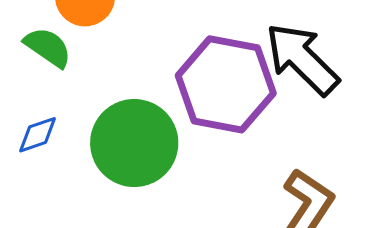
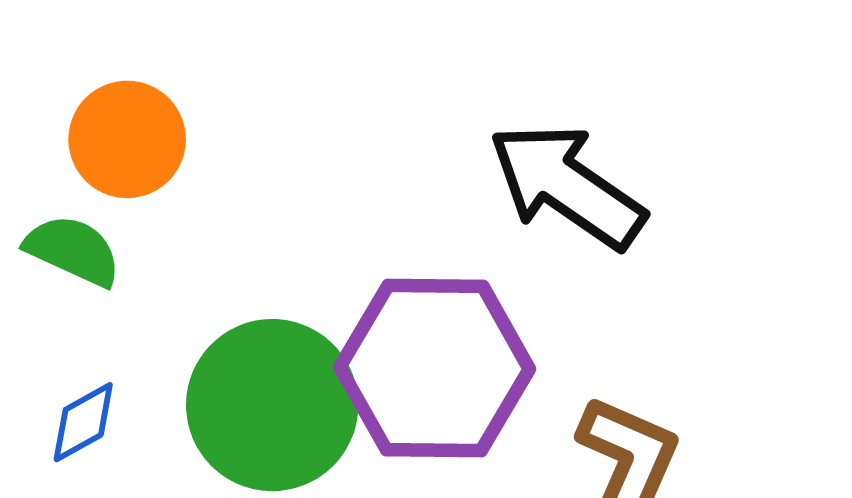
purple hexagon: (226, 84) -> (435, 368), moved

